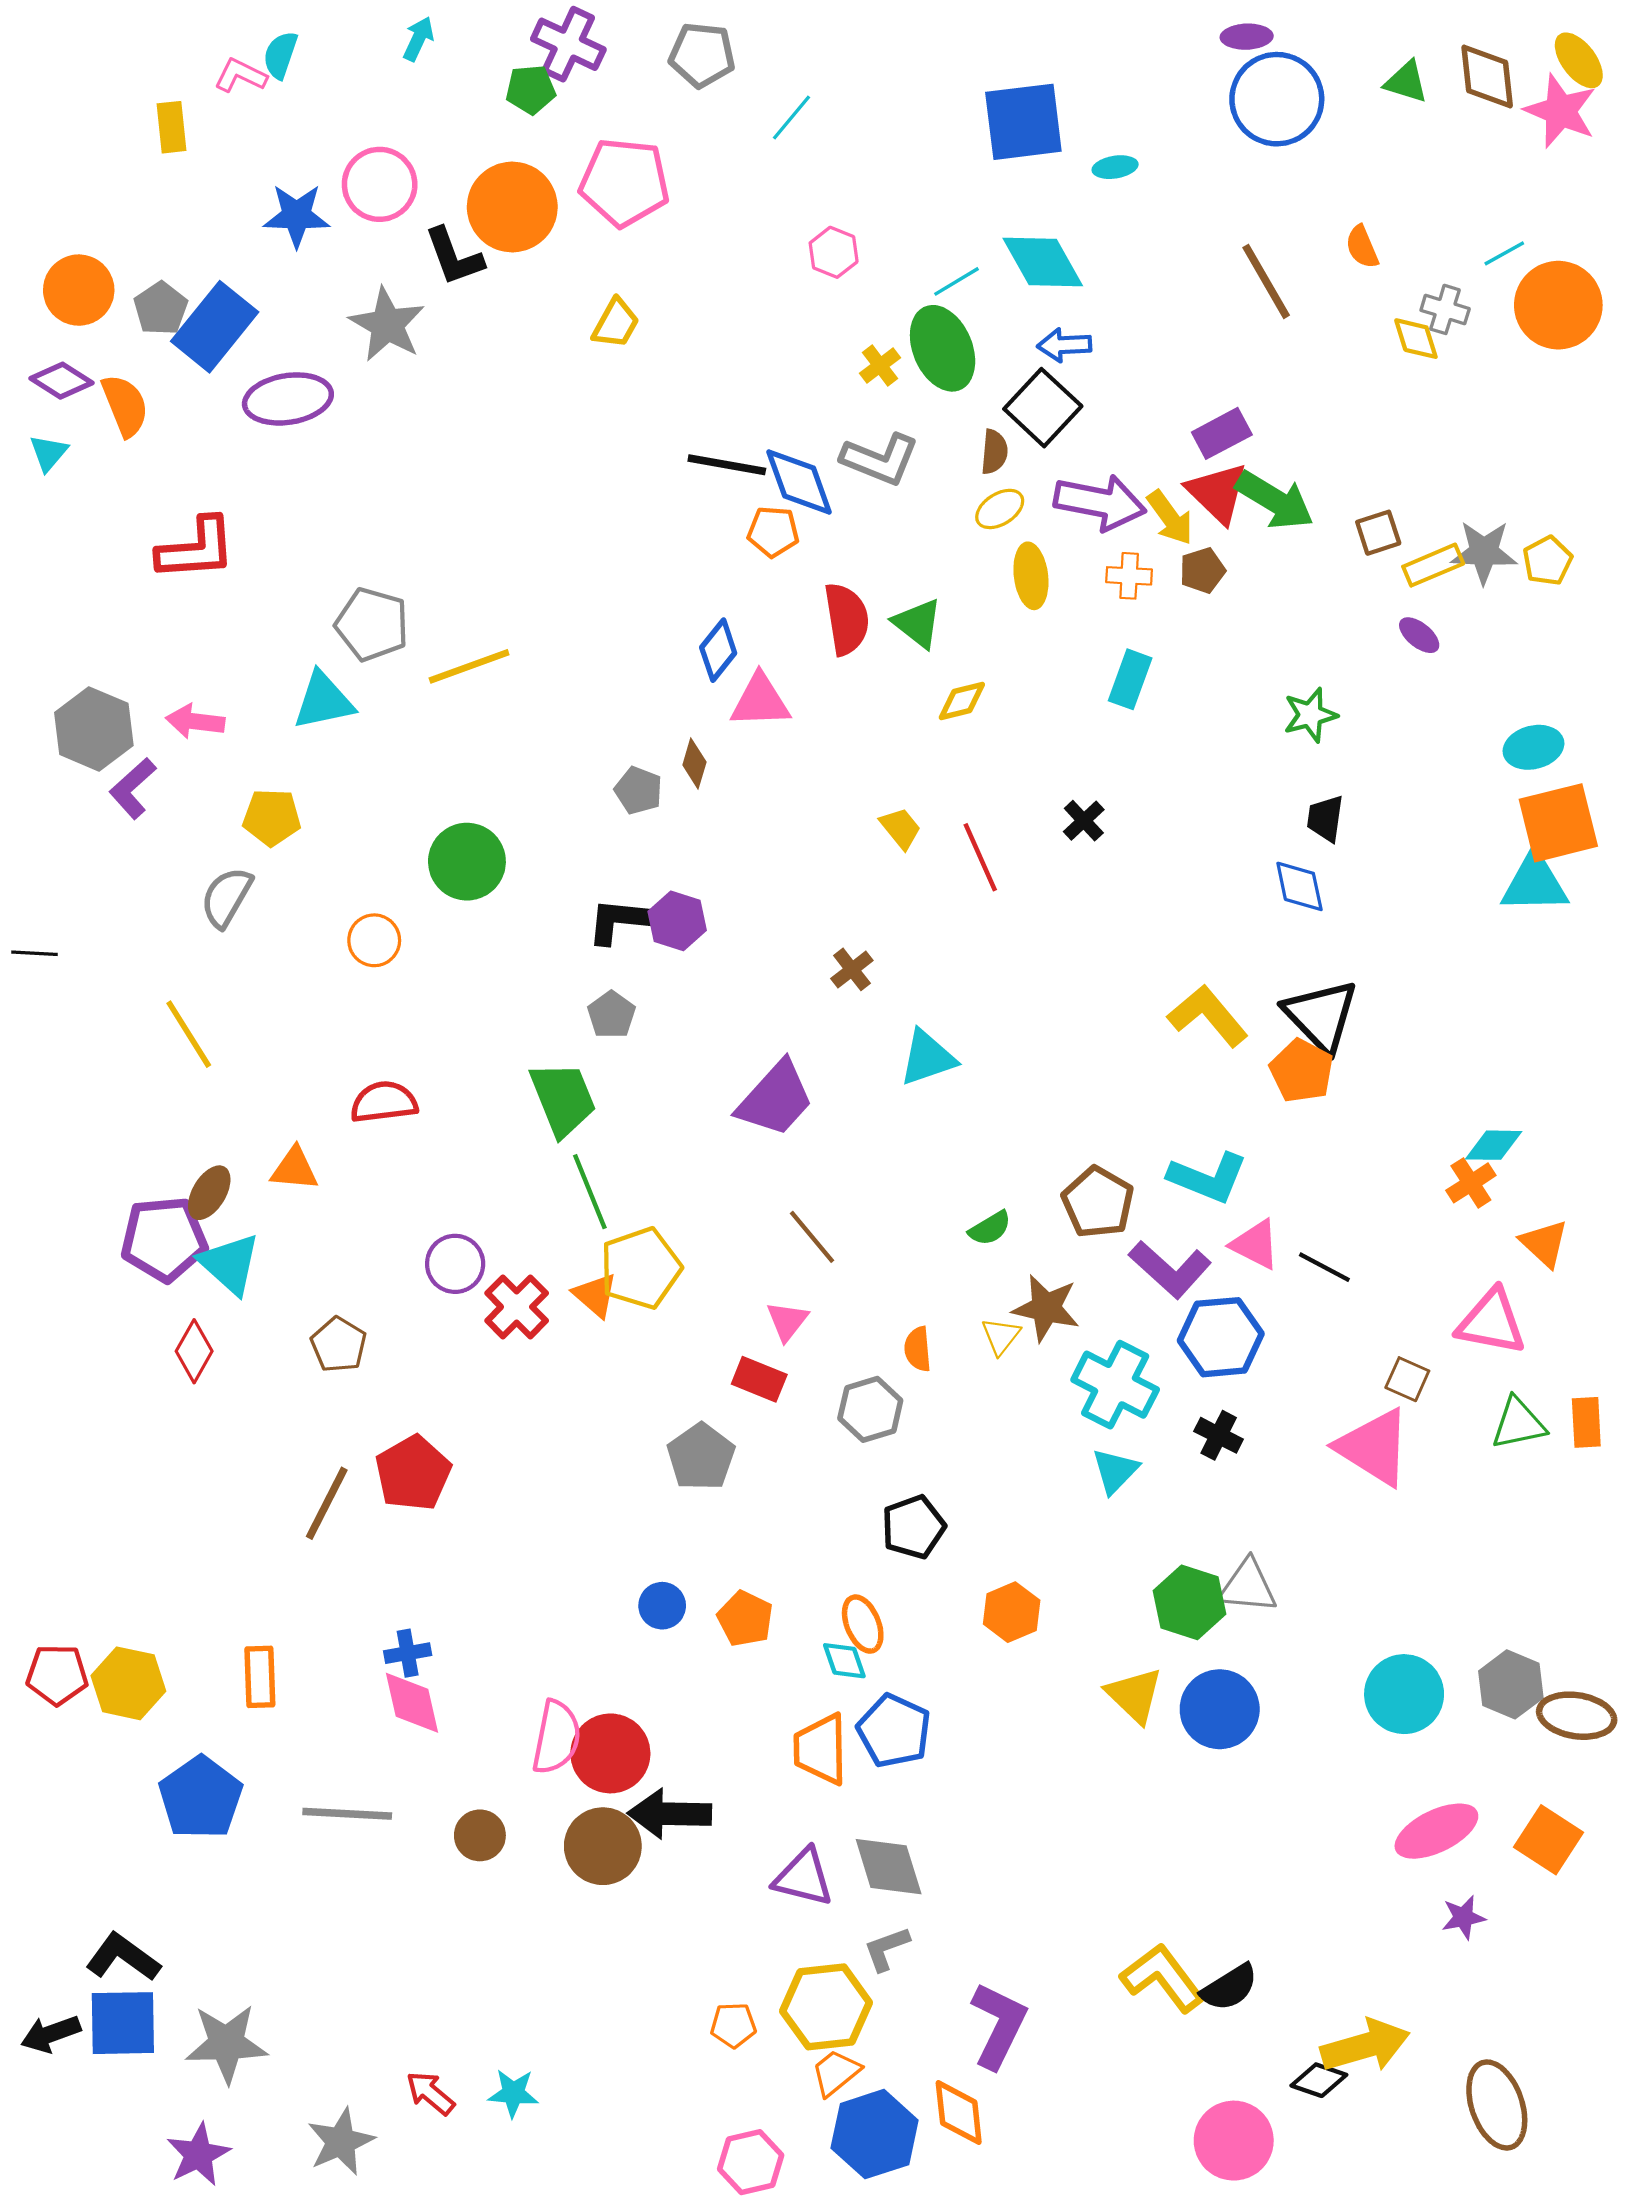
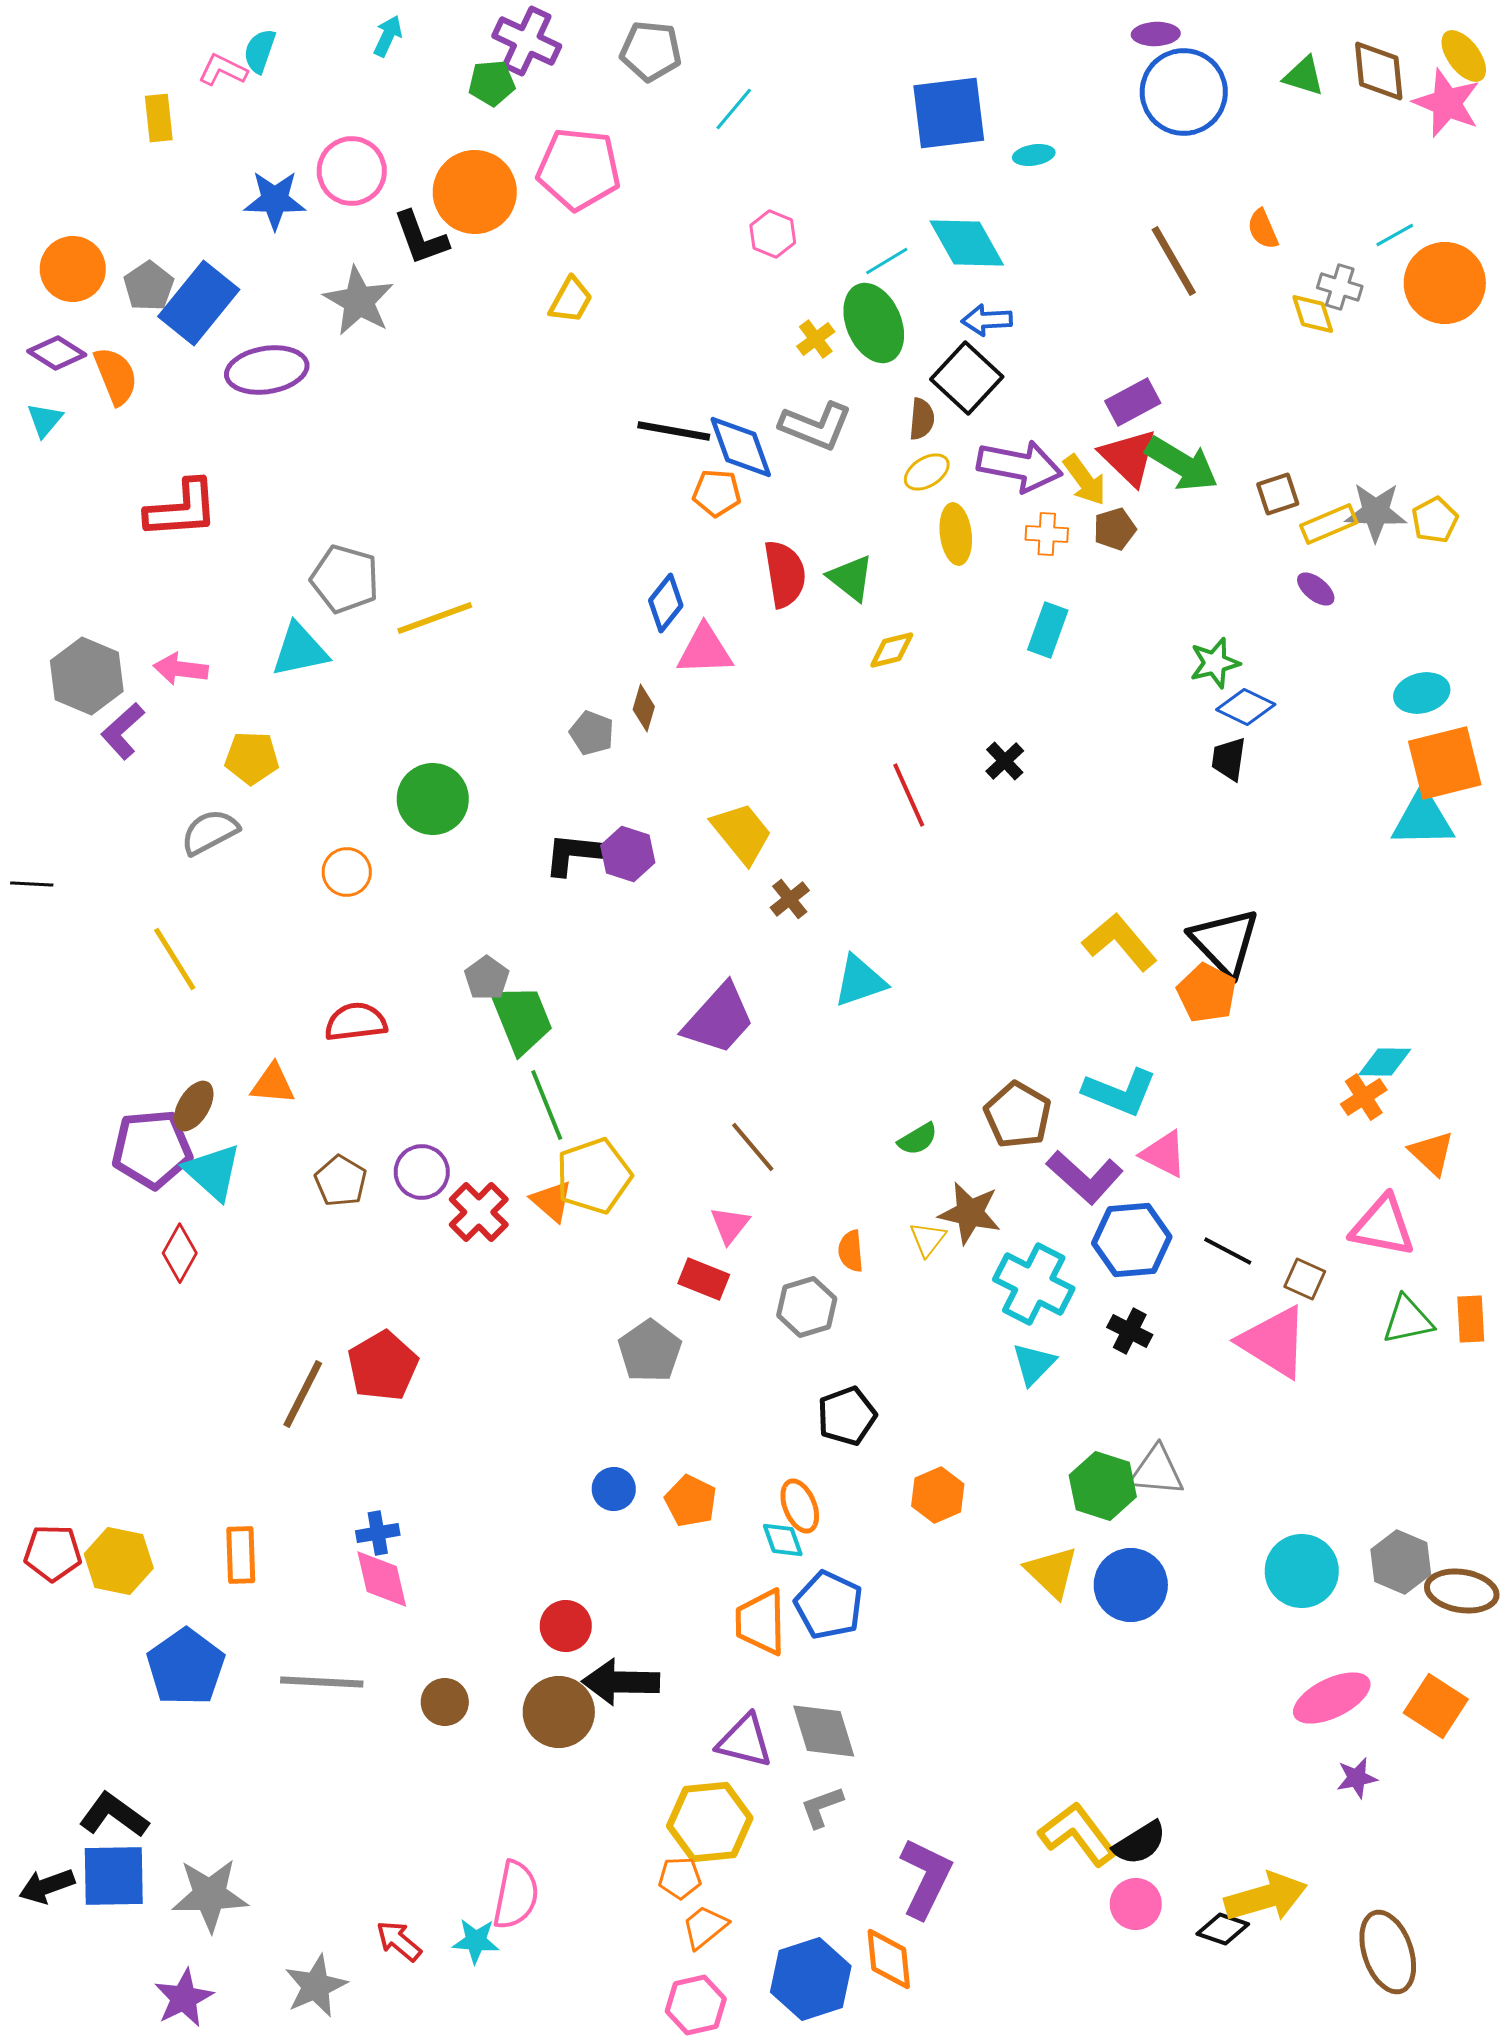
yellow trapezoid: (900, 828) -> (742, 833), moved, size x1.6
blue diamond: (1299, 886) -> (1246, 707), moved, turned -52
gray semicircle: (226, 897) -> (210, 832), turned 32
gray pentagon: (611, 1015) -> (487, 978), moved
black line: (1324, 1267) -> (1228, 1251), moved
brown pentagon: (339, 1345) -> (341, 1181), moved
pink semicircle: (556, 1737) -> (516, 1895), moved
red circle: (610, 1753) -> (566, 1626), size x0.7
yellow hexagon: (826, 2007) -> (710, 1822), moved
orange trapezoid: (836, 2073) -> (705, 1927), moved
pink circle: (1234, 2141) -> (1136, 1904), moved, size x0.7

